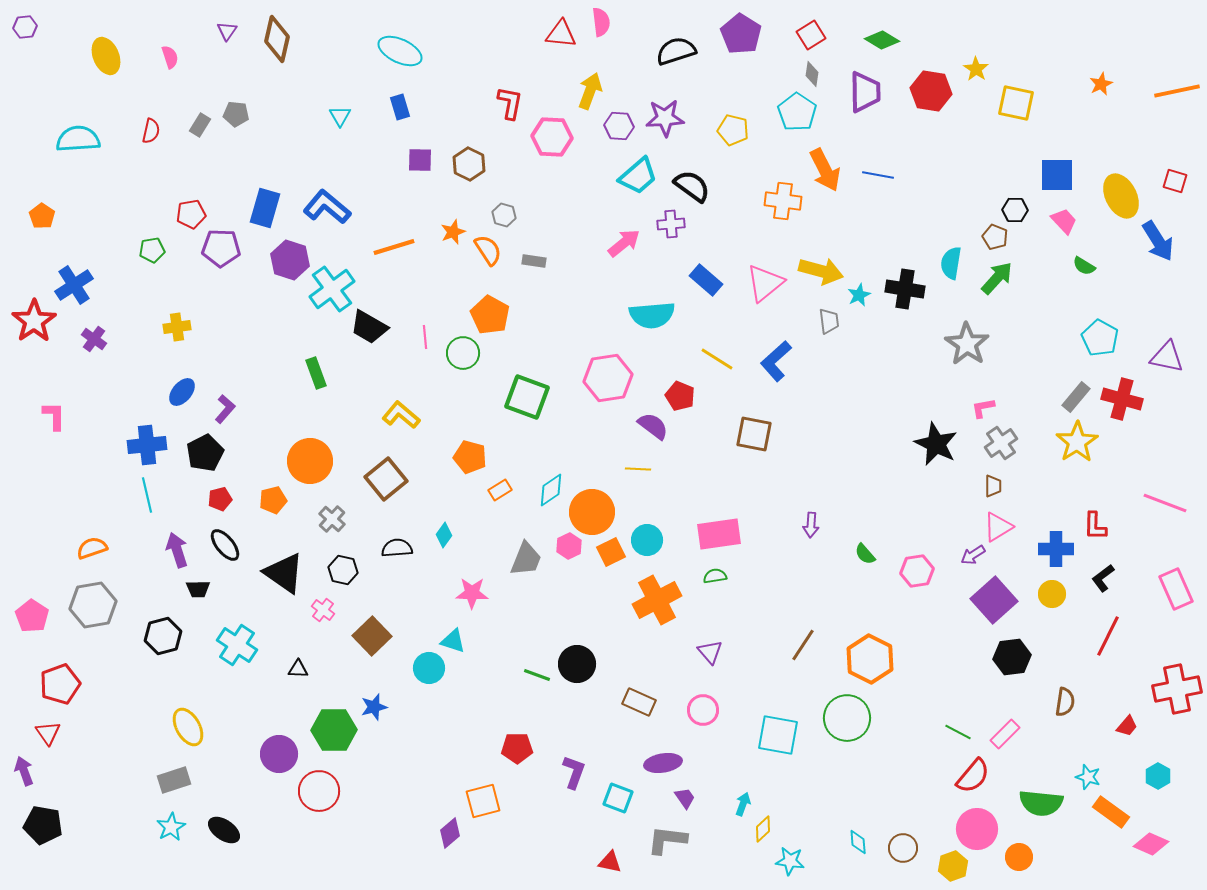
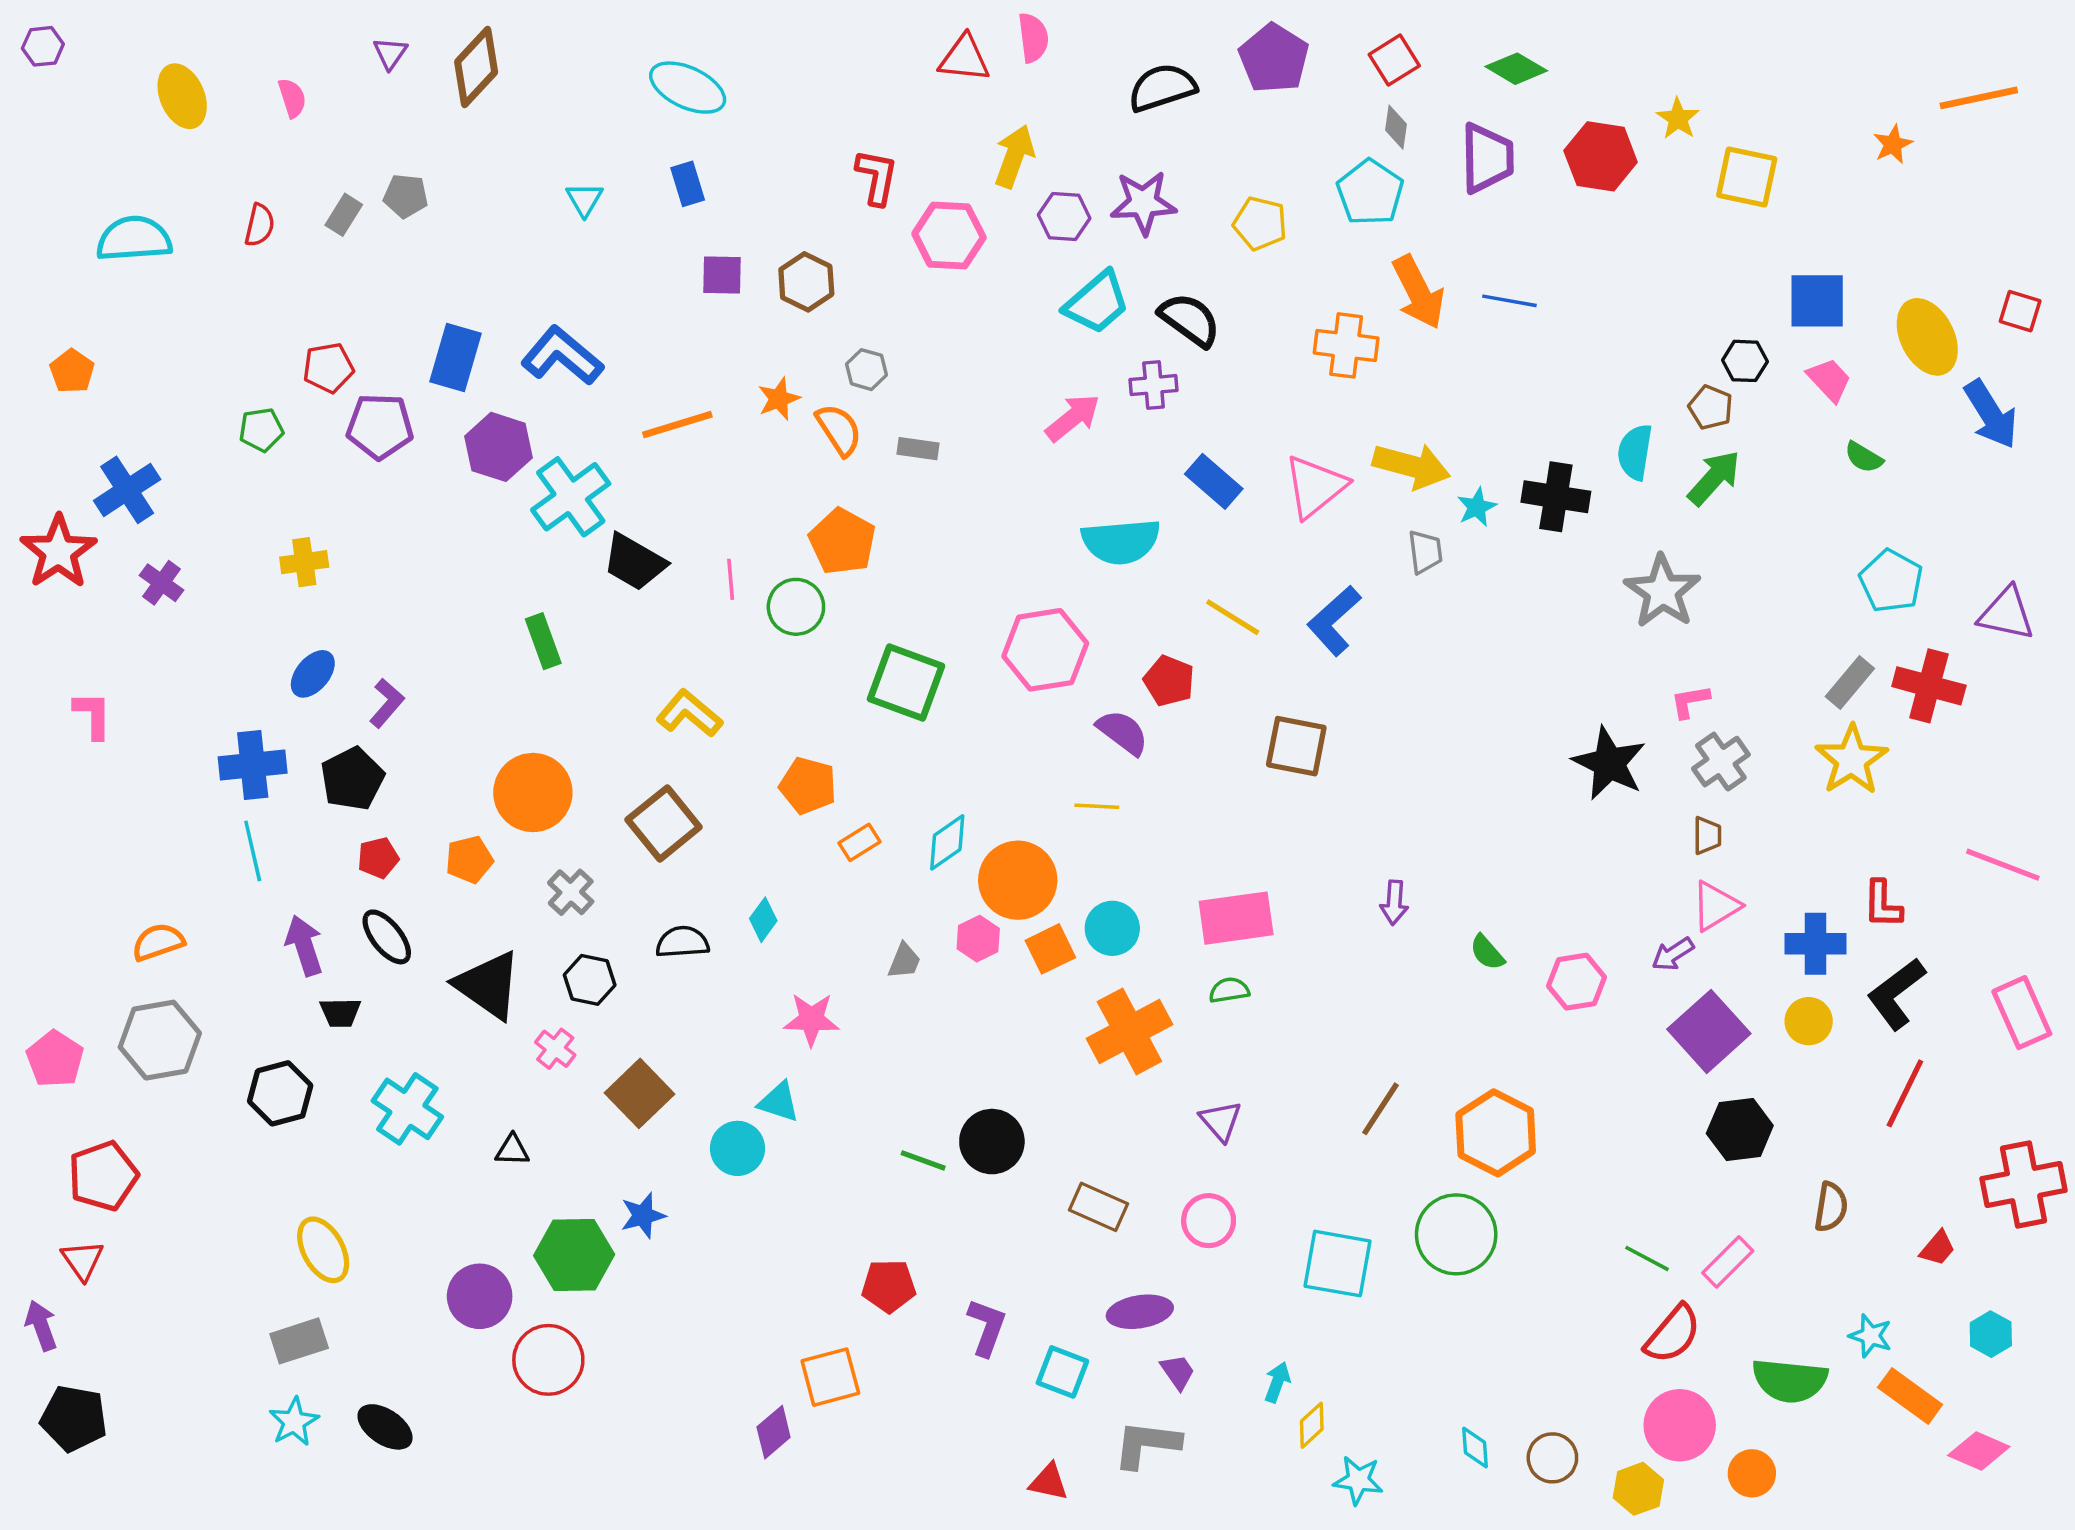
brown diamond: (277, 39) -> (476, 67), turned 30
orange line: (1177, 91) -> (1979, 98), moved
gray trapezoid: (526, 559) -> (904, 961), size x0.6
black L-shape: (1103, 578) -> (1896, 994), size x1.5

